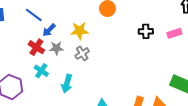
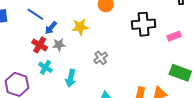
black cross: (146, 31) -> (144, 24), size x1.6
pink rectangle: (174, 33) -> (174, 36), moved
gray cross: (82, 53) -> (101, 58), moved

